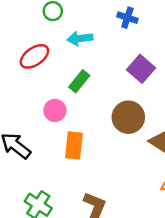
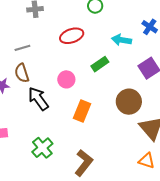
cyan arrow: (80, 38) -> (122, 40), moved
pink circle: (55, 111) -> (66, 79), moved

